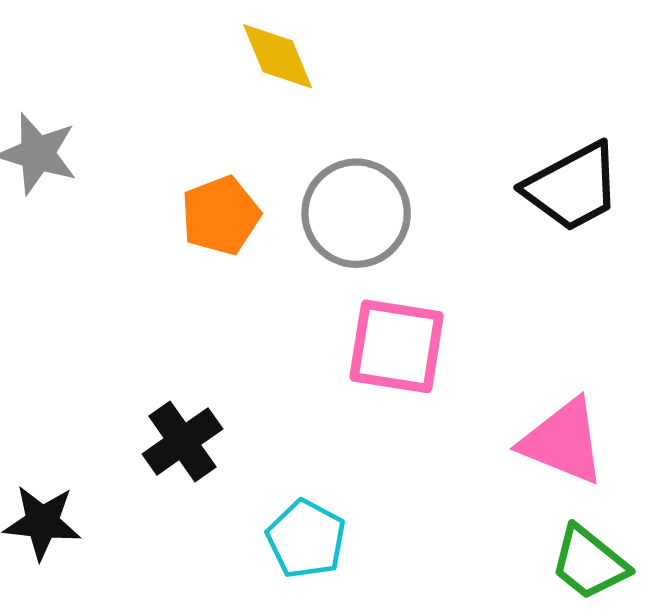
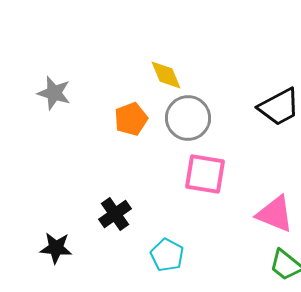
yellow diamond: (278, 56) -> (166, 75), moved

